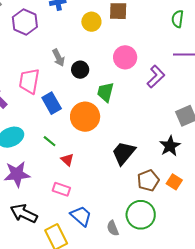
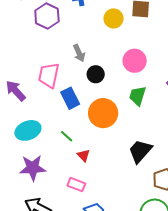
pink circle: (125, 57) -> (135, 61), moved
black circle: (80, 70) -> (96, 74), moved
green trapezoid: (105, 92) -> (138, 96), moved

